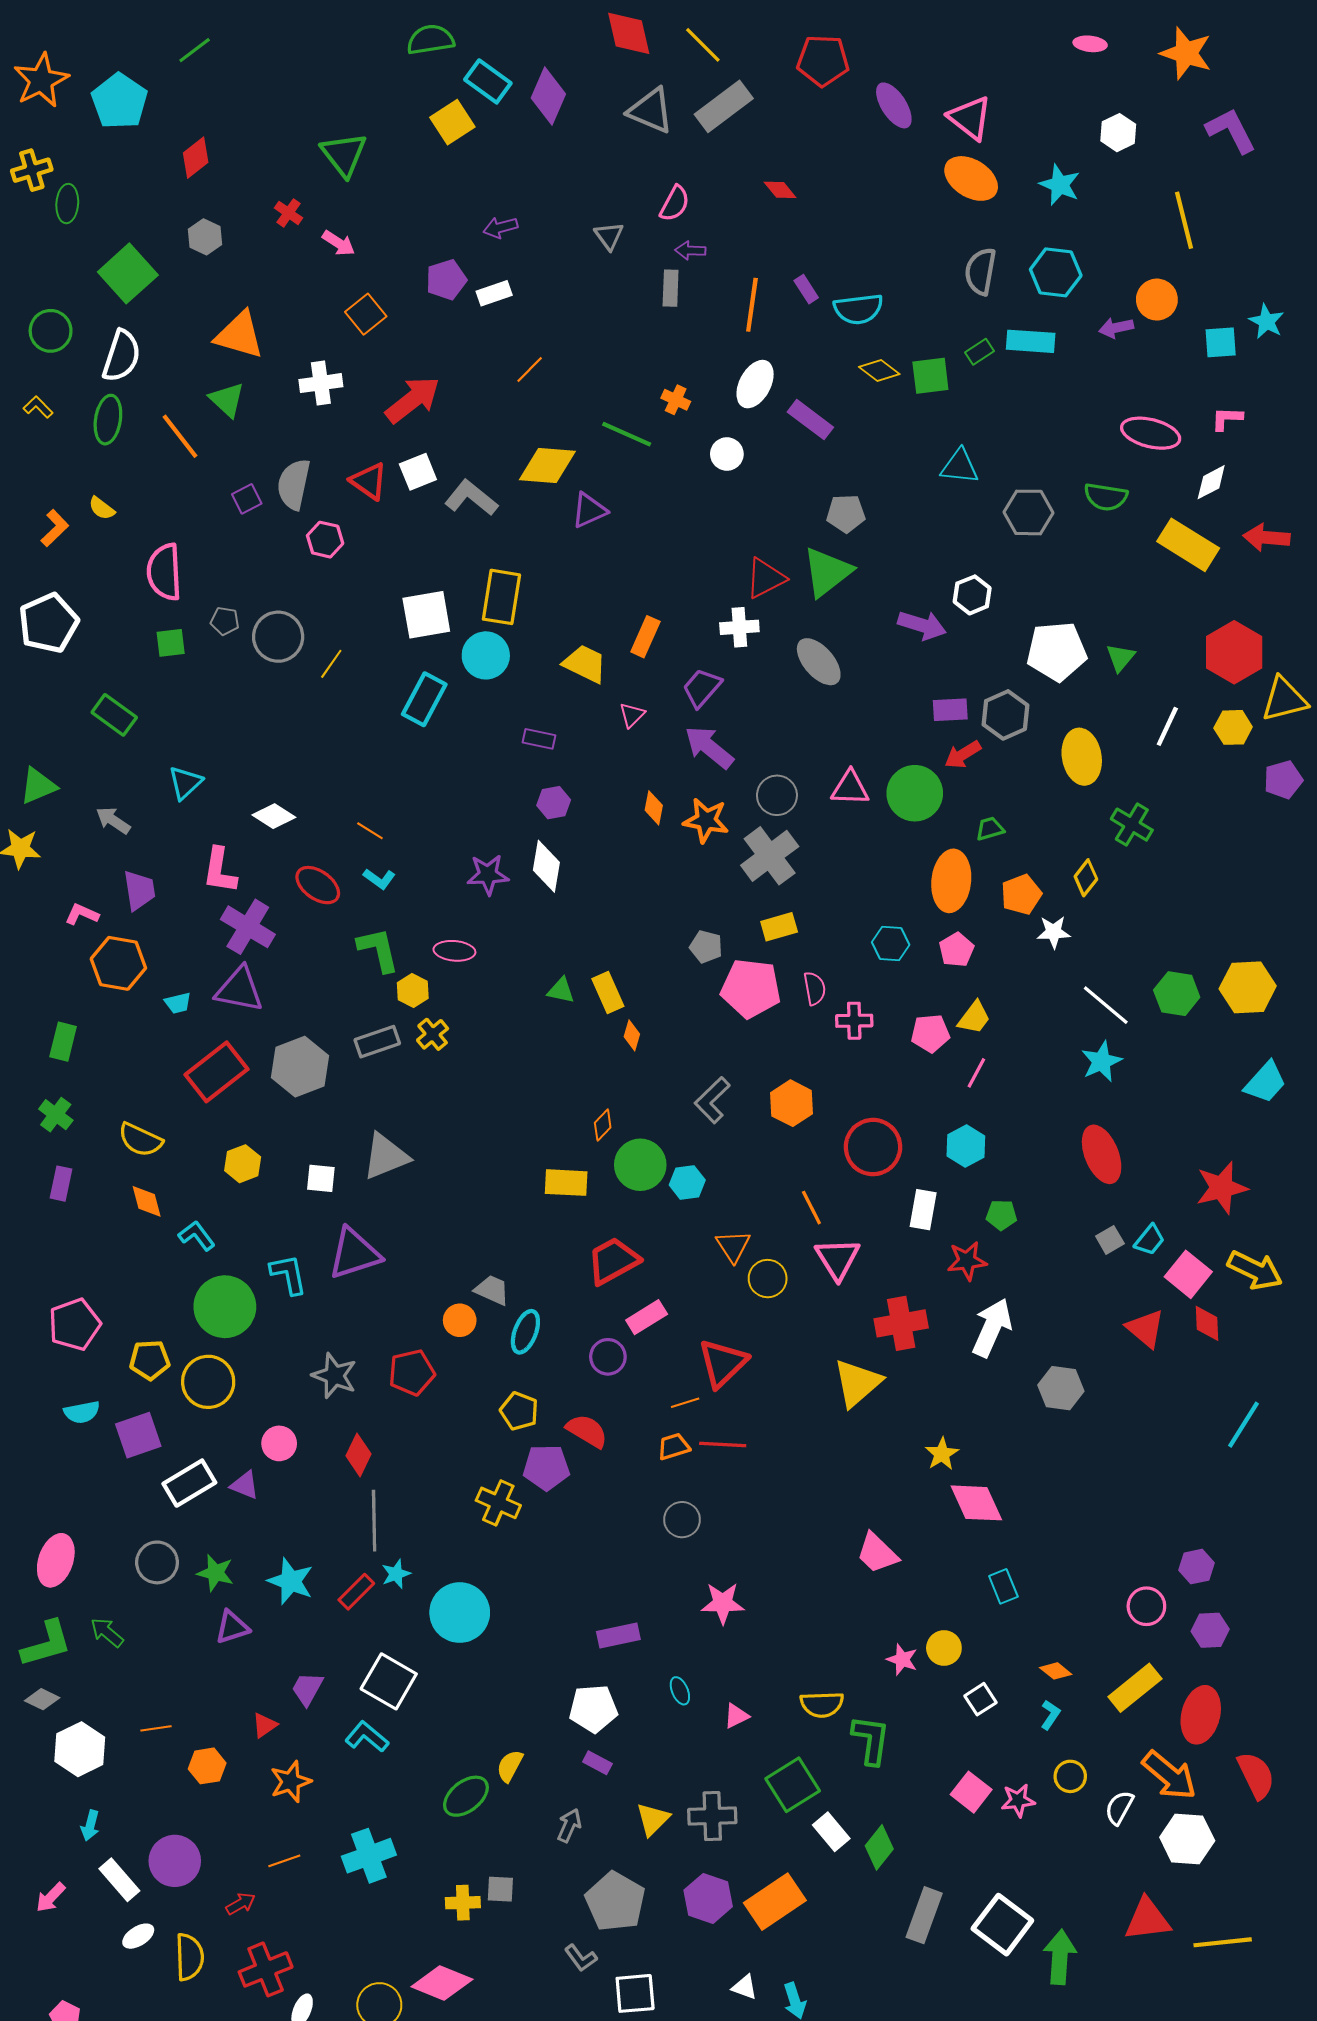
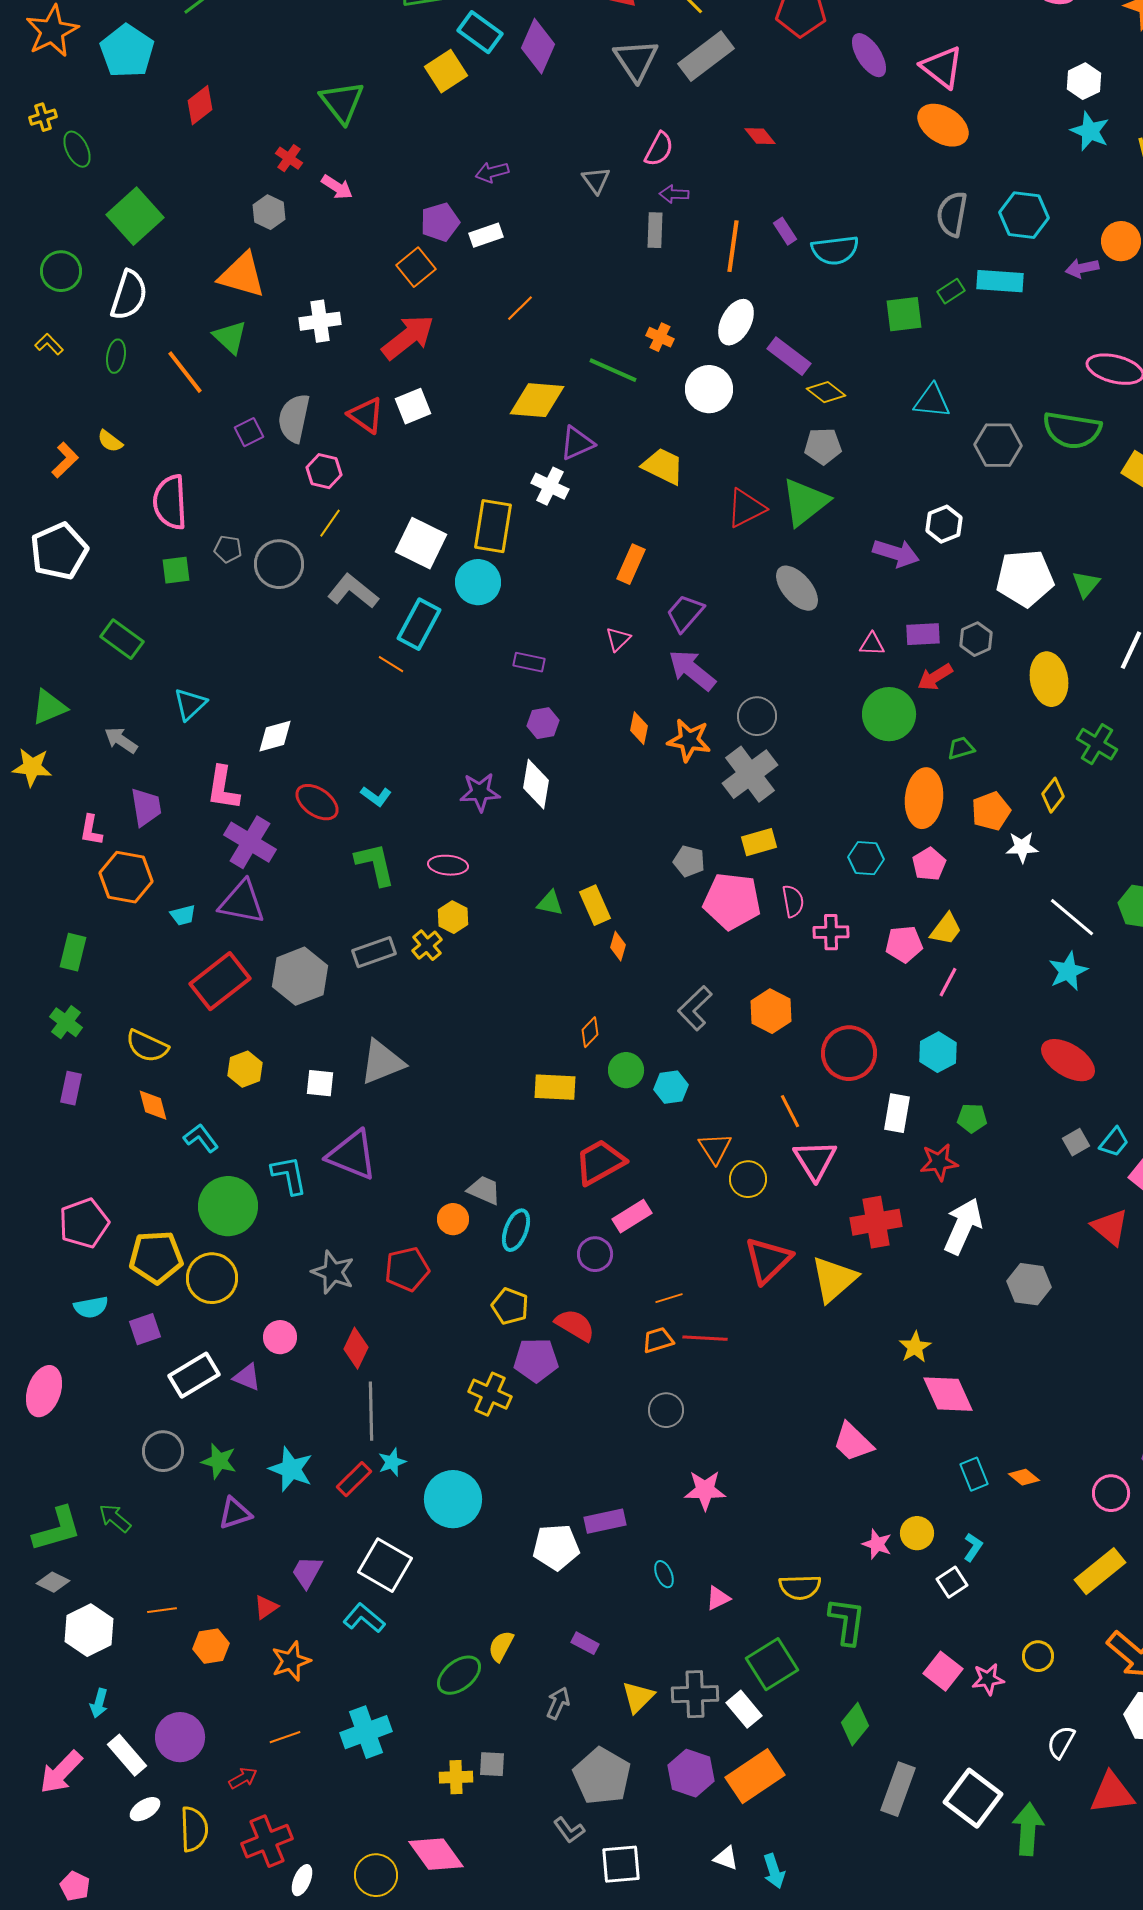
gray triangle: (651, 111) -> (636, 60), turned 33
yellow cross: (32, 170) -> (43, 117), size x0.7
cyan star: (1060, 185) -> (1090, 131), moved
green ellipse: (67, 204) -> (77, 149), turned -30
gray hexagon: (205, 237) -> (269, 212), moved
orange square: (366, 314) -> (416, 267), moved
yellow diamond: (879, 371) -> (826, 392), moved
green ellipse: (108, 420) -> (116, 356), size x0.7
white circle: (727, 454) -> (709, 389), size x1.5
green semicircle: (1106, 497) -> (1072, 430), size x1.4
gray L-shape: (471, 498) -> (353, 591), moved
white square: (426, 615) -> (421, 543), turned 36
white cross: (739, 627) -> (550, 486), moved, turned 30
yellow line: (331, 664) -> (330, 523), moved
yellow trapezoid: (585, 664) -> (663, 466), moved
gray hexagon: (1006, 715) -> (976, 639), size x0.7
pink triangle: (850, 788) -> (872, 644), moved, size x0.7
white diamond: (274, 816) -> (275, 736), turned -48
orange line: (370, 831) -> (391, 664), moved
pink L-shape: (82, 914) -> (91, 830), turned -104
yellow hexagon: (413, 990) -> (453, 917), moved
red ellipse: (1102, 1154) -> (1068, 1060), turned -36
green circle: (640, 1165) -> (626, 1070), size x0.7
purple triangle: (354, 1253) -> (352, 1155), turned 40
yellow pentagon: (150, 1360) -> (156, 1257), size x1.4
red triangle: (723, 1363) -> (768, 1260), moved
purple square: (138, 1435) -> (145, 1329), size x0.7
pink ellipse: (56, 1560) -> (44, 1391), moved
orange diamond: (1056, 1671) -> (1024, 1477), moved
white pentagon: (593, 1709) -> (556, 1547), moved
cyan L-shape: (1050, 1715) -> (973, 1547), moved
white semicircle: (1119, 1808) -> (1061, 1742), moved
white rectangle: (831, 1832) -> (744, 1709), moved
pink arrow: (51, 1897) -> (61, 1772), size x1.5
pink diamond: (442, 1983) -> (436, 1854), turned 32

